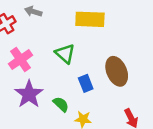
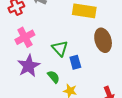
green triangle: (65, 54) -> (60, 48), moved
brown ellipse: (117, 71) -> (103, 40), moved

